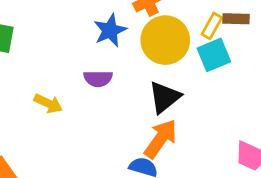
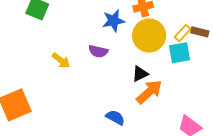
black triangle: (165, 97) -> (140, 74), size x0.7
orange arrow: (161, 139) -> (149, 92), moved

